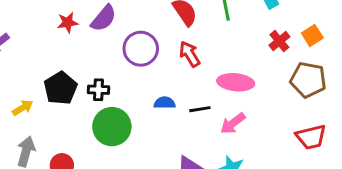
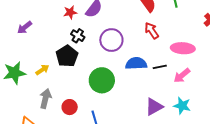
purple circle: (141, 49) -> (111, 40), moved
black cross: (98, 90) -> (78, 36), moved, turned 32
blue semicircle: (165, 103) -> (136, 63), size x1.5

